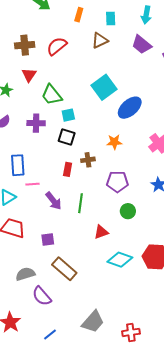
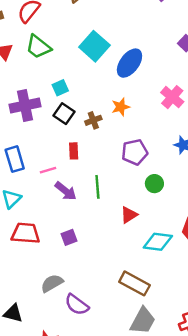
green trapezoid: (52, 95) -> (38, 47), moved
purple cross: (36, 123) -> (25, 106), size x1.4
black square: (67, 137) -> (64, 114), turned 30
brown cross: (88, 160) -> (93, 120), moved
pink line: (32, 184) -> (48, 170), moved
brown rectangle: (64, 269) -> (134, 283), moved

